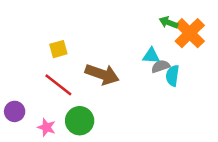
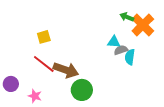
brown arrow: (102, 74) -> (66, 70), moved
green circle: (80, 121) -> (82, 90), moved

